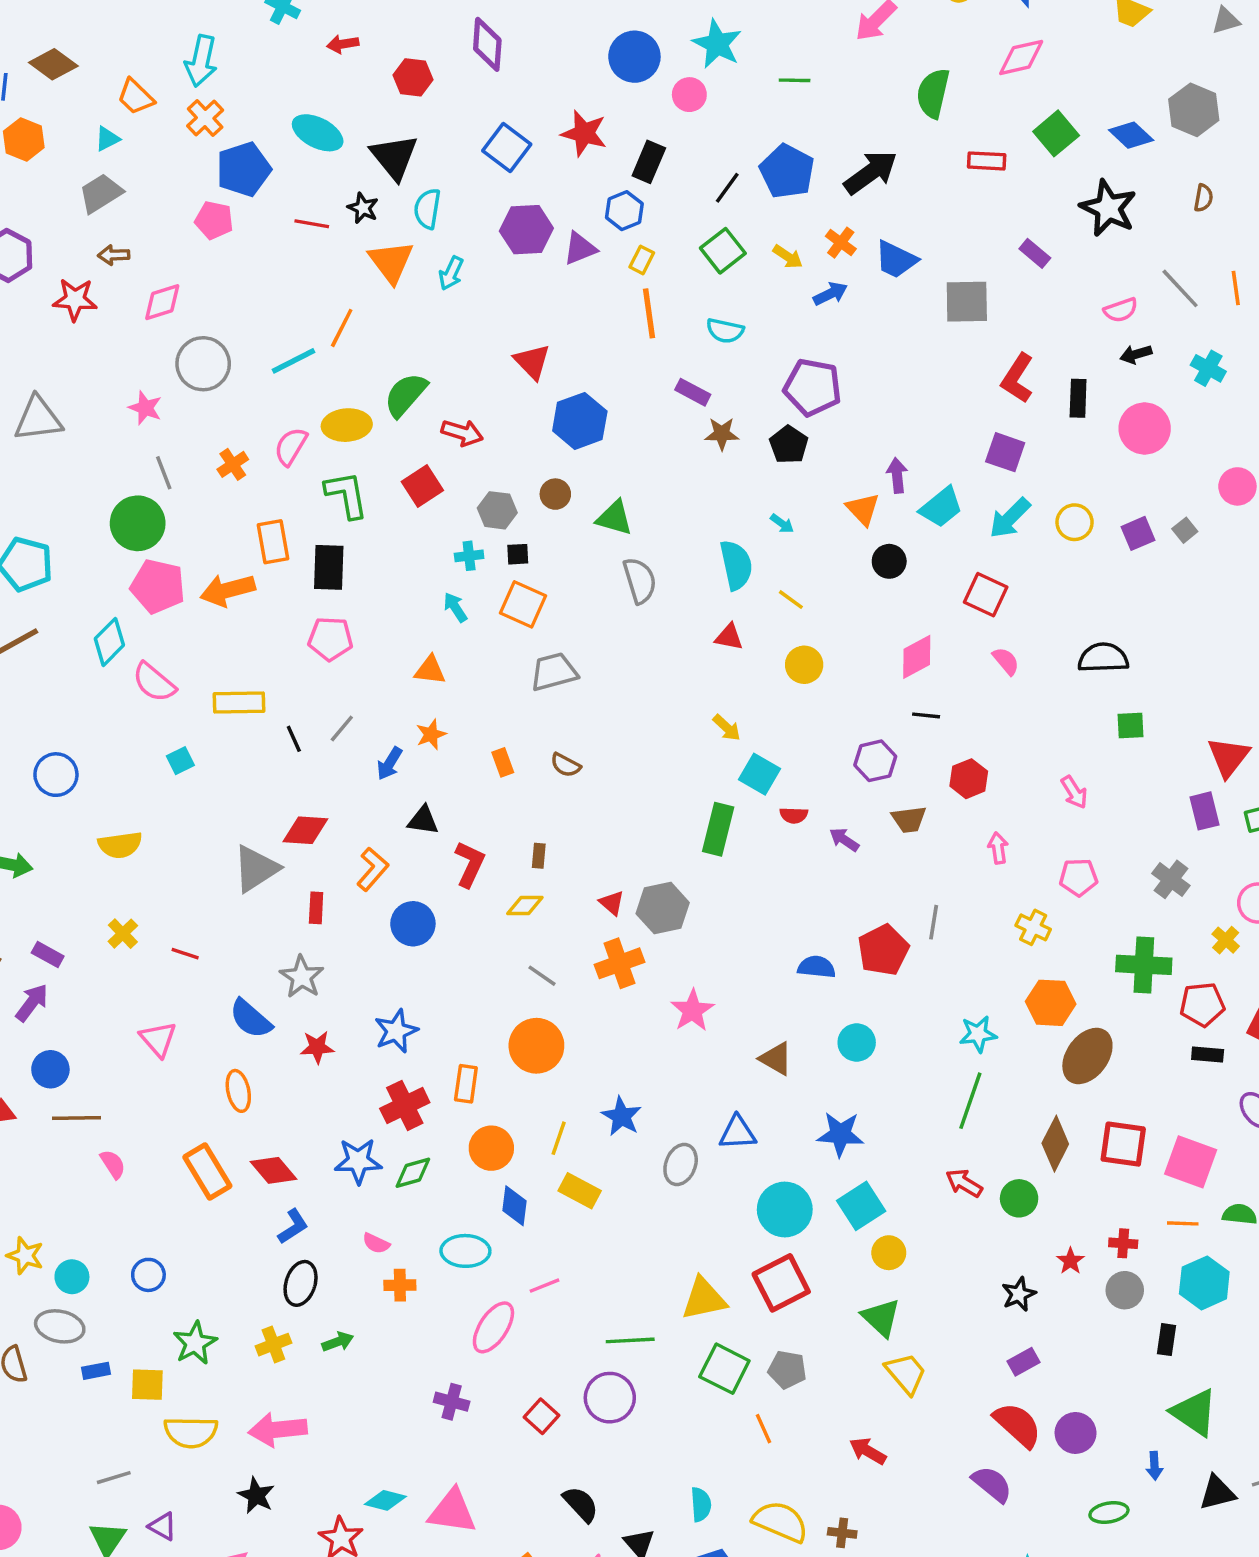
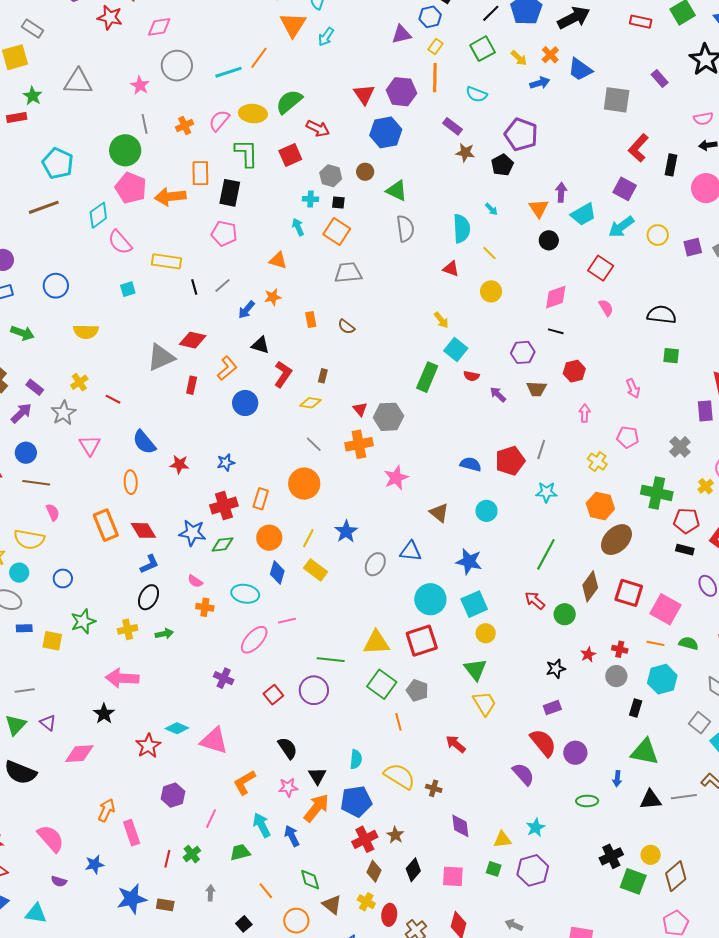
purple hexagon: (526, 230) -> (401, 92), moved
gray star: (302, 977) -> (64, 413), moved
blue star: (396, 1031) -> (226, 463), size x0.7
cyan star: (978, 1034) -> (546, 492), moved
green triangle: (1194, 1412) -> (645, 752), turned -32
yellow semicircle: (191, 1432) -> (29, 539), moved

